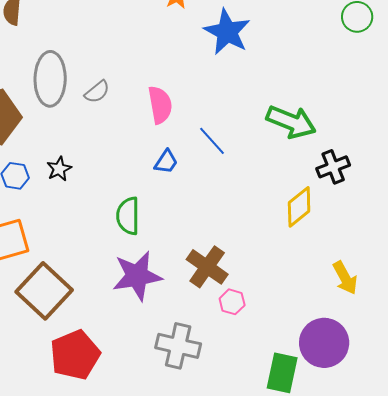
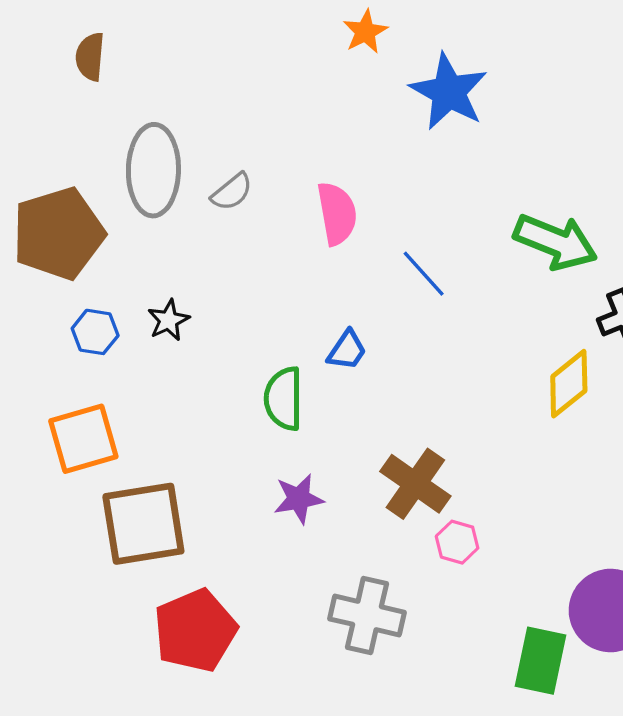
blue trapezoid: (166, 162) -> (347, 350), moved
purple star: (137, 276) -> (299, 499), size x0.6
brown square: (44, 291) -> (143, 524), turned 38

